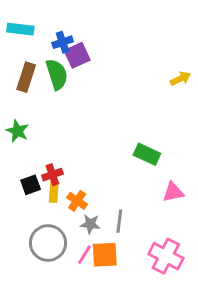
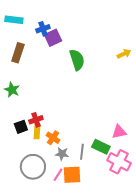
green semicircle: (57, 74) -> (77, 60), moved
green rectangle: (147, 154) -> (101, 147), moved
pink cross: (166, 256) -> (119, 162), moved

